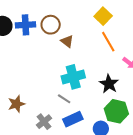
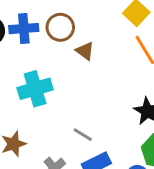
cyan cross: (73, 77) -> (35, 89), moved

